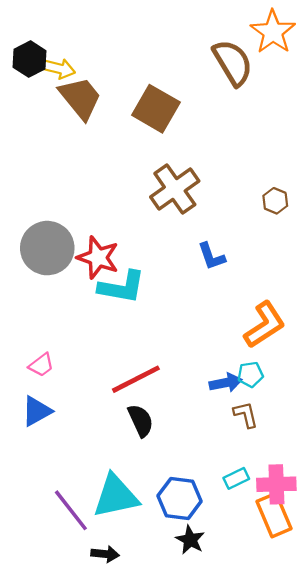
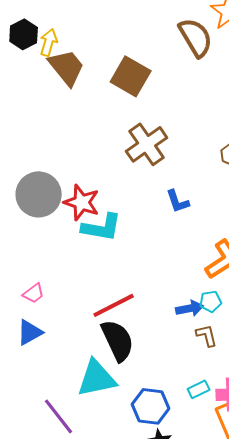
yellow arrow: (59, 69) -> (49, 42), turned -88
black semicircle: (141, 421) -> (118, 340), size x1.5
cyan triangle: (116, 496) -> (97, 378), moved

